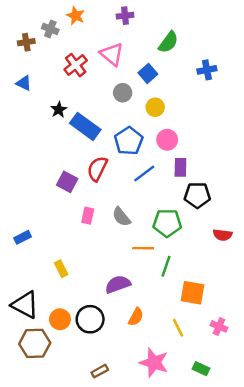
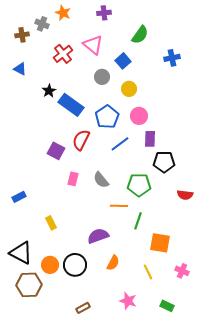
pink star: (154, 363) -> (128, 301), size x0.7

